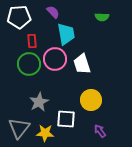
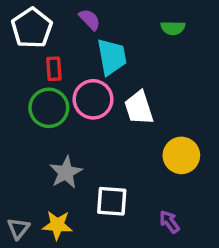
white pentagon: (19, 17) -> (32, 28), turned -30
yellow circle: (91, 100) -> (181, 155), moved
gray triangle: (19, 128) -> (18, 228), moved, size x0.6
yellow star: (45, 133) -> (57, 225), moved

